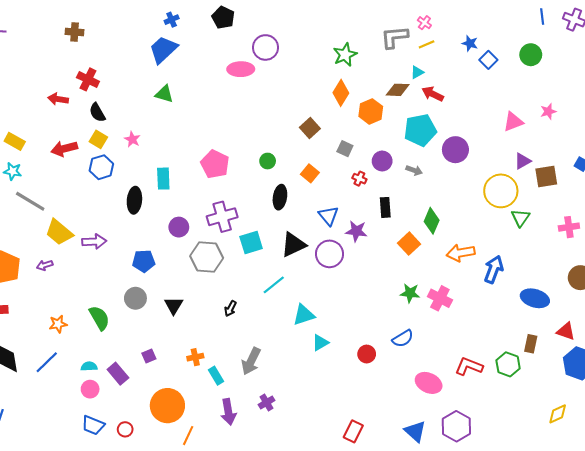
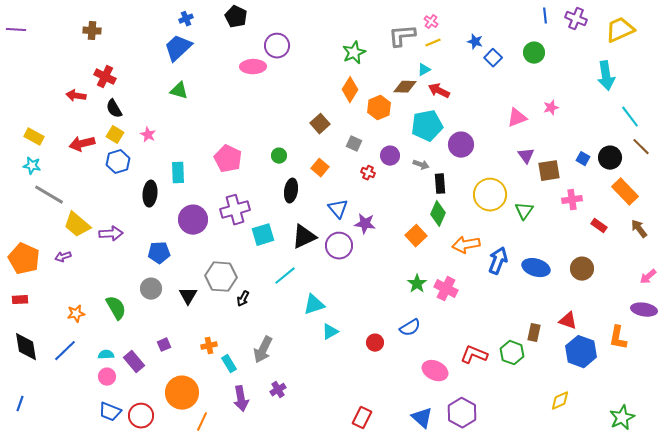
purple triangle: (522, 161) -> (526, 156), turned -36
yellow circle: (501, 191) -> (490, 195), moved
black rectangle: (385, 207) -> (440, 184), moved
purple circle: (179, 227) -> (193, 220), size x1.5
pink cross: (569, 227) -> (572, 200), moved
gray hexagon: (207, 257) -> (221, 277), moved
green star: (410, 293) -> (417, 284), turned 30
blue ellipse: (535, 298) -> (536, 268), moved
red circle: (125, 429) -> (141, 416), size x1.6

